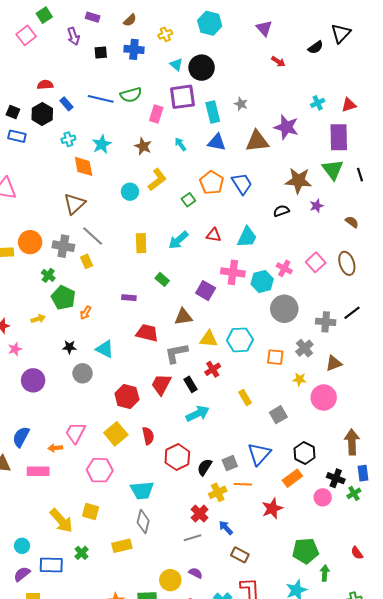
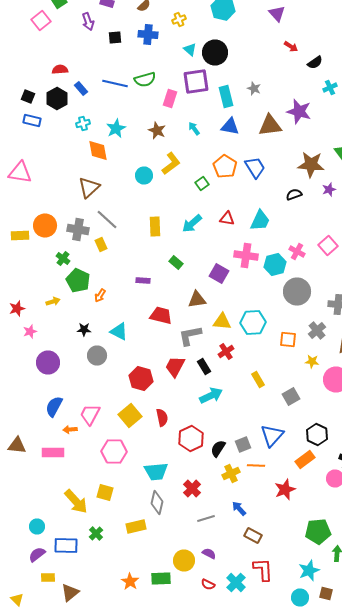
black semicircle: (316, 47) -> (315, 62), moved
blue semicircle: (21, 437) -> (54, 406), moved
red cross: (200, 514) -> (192, 488), moved

